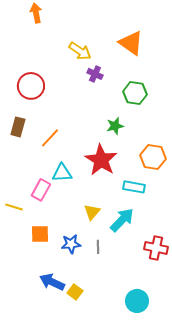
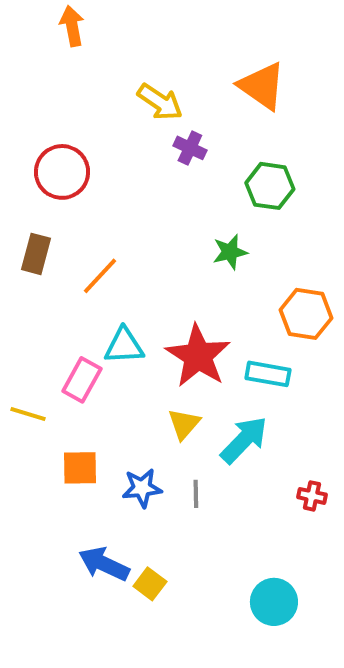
red star: (101, 160) -> (198, 356), moved
red cross: (156, 248) -> (312, 496), size x0.6

